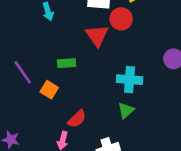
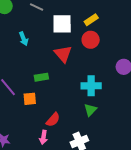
red circle: (121, 19) -> (91, 40), moved
orange square: (49, 90) -> (30, 99), turned -32

